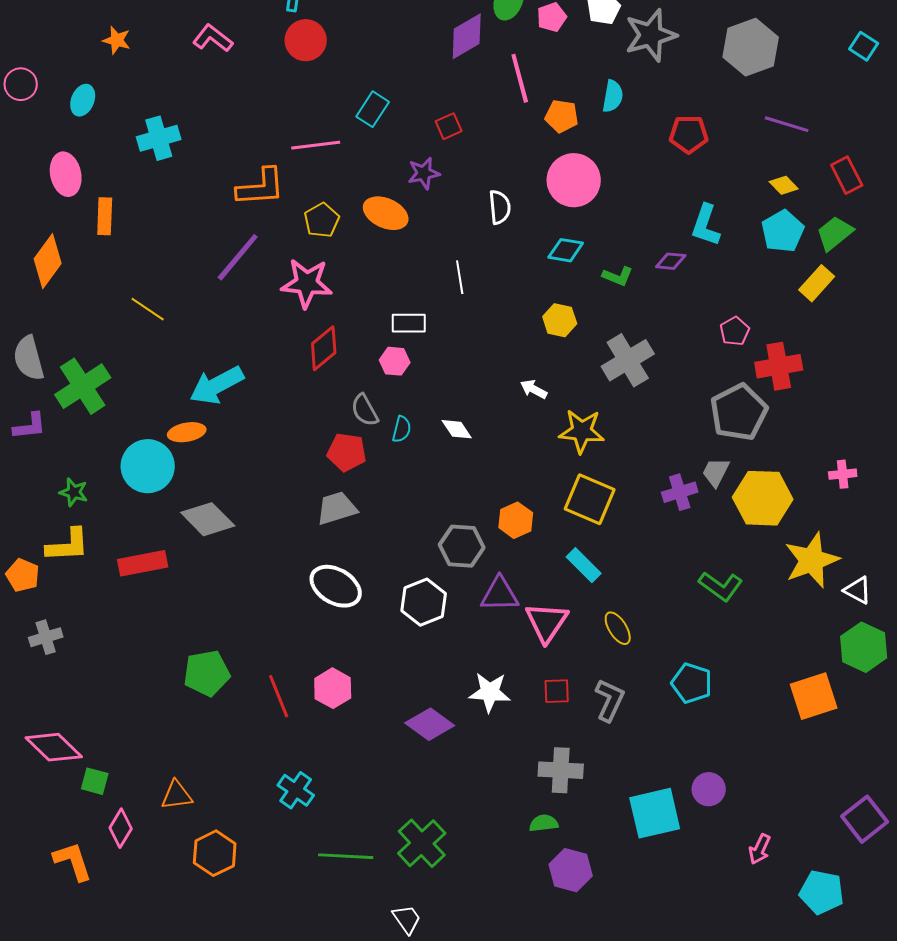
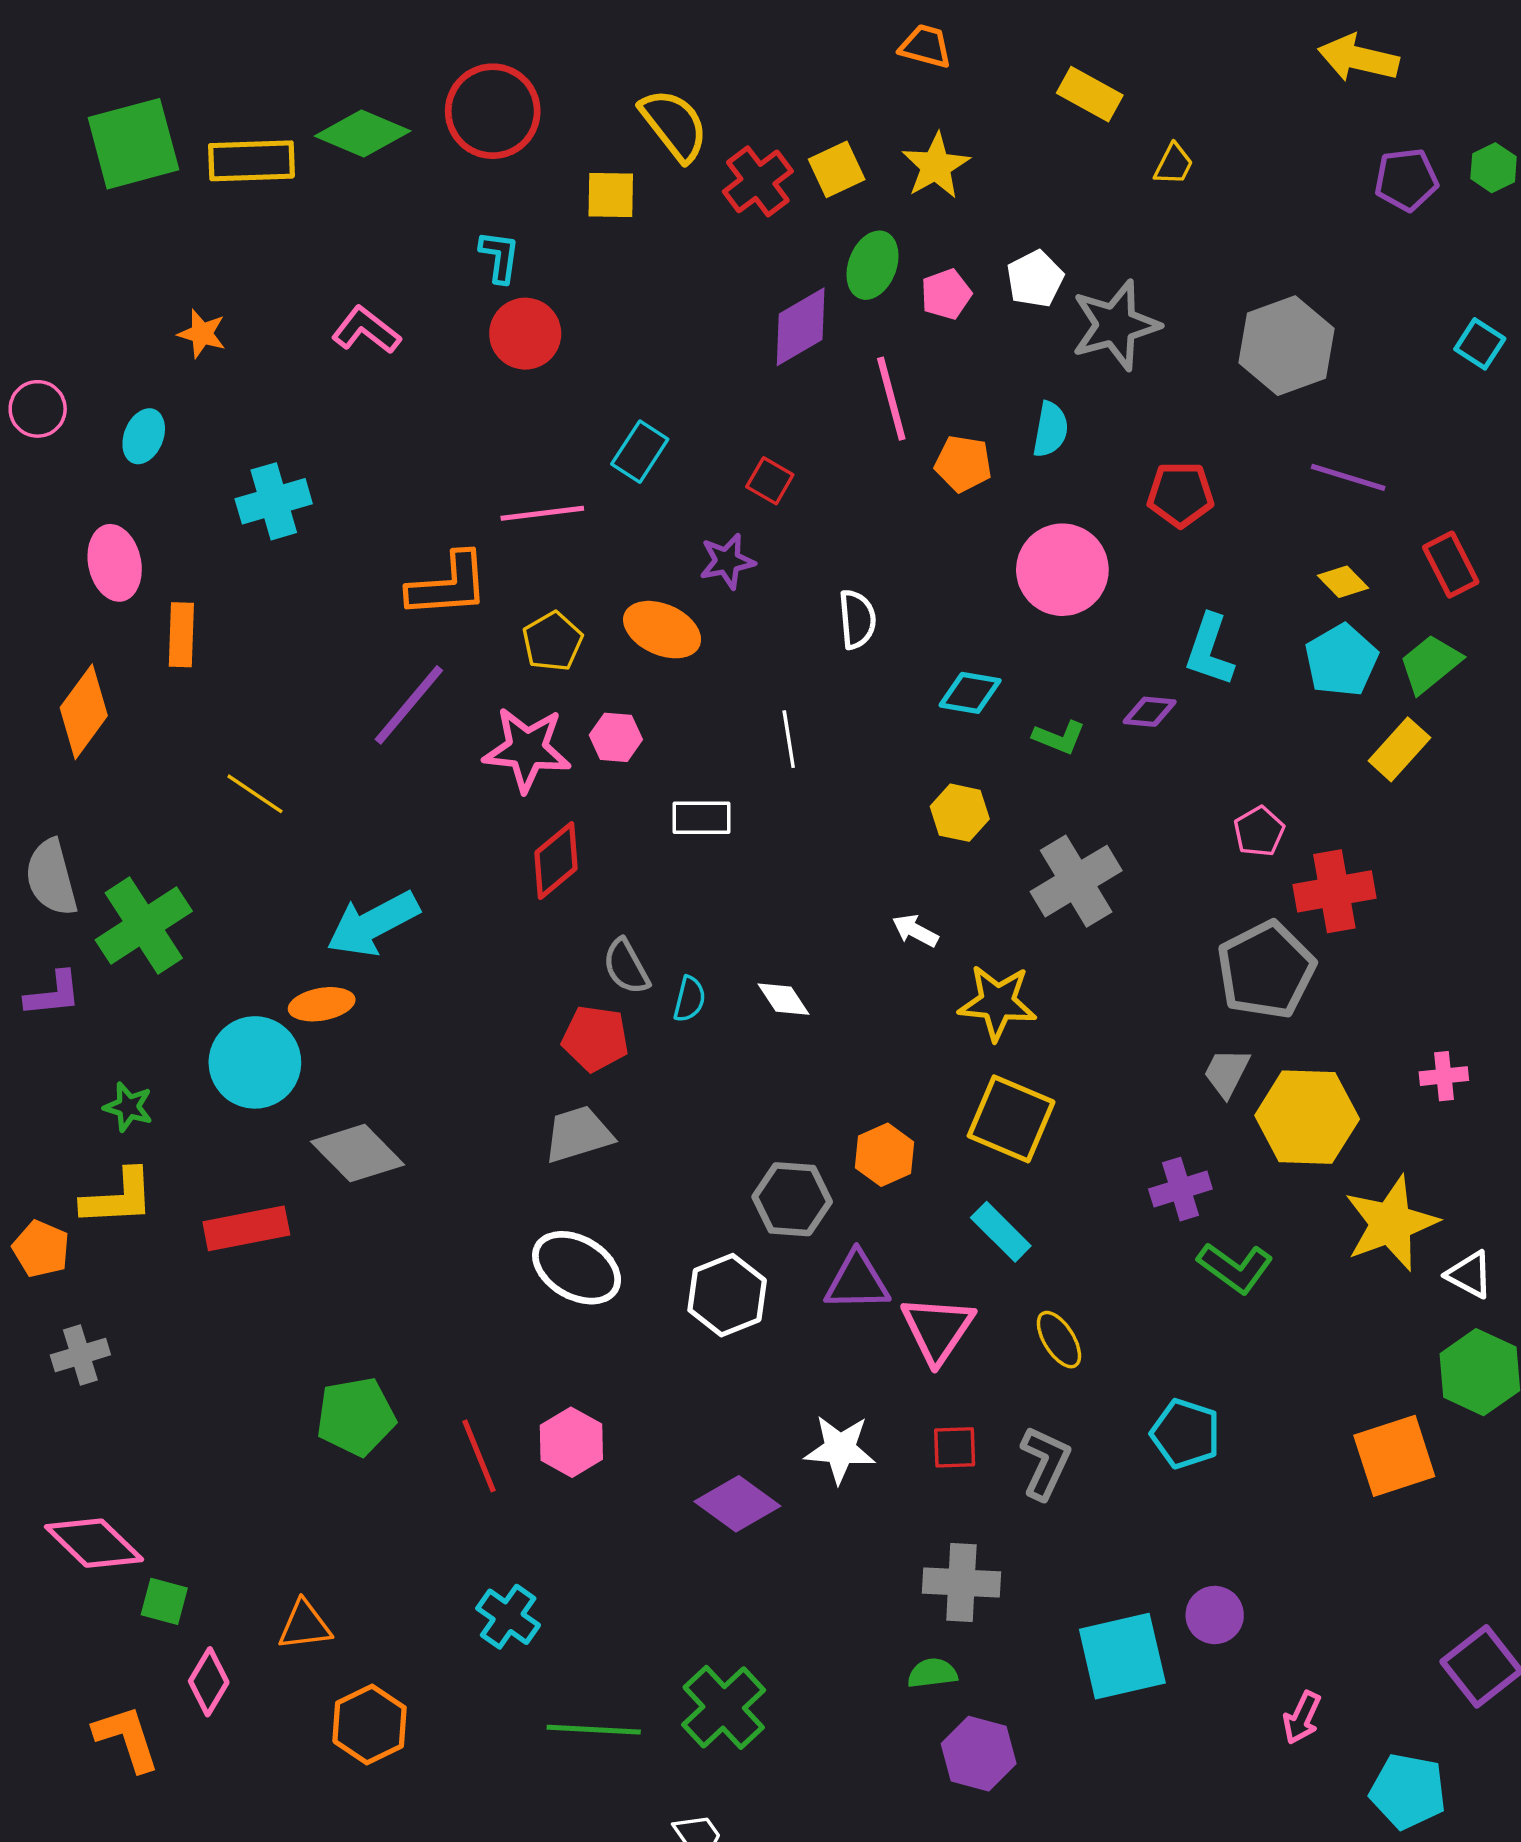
red square: (449, 126) -> (770, 481), turned -36
pink circle: (574, 180) -> (1062, 570), moved
pink hexagon: (395, 361) -> (616, 737), moved
purple cross: (680, 492) -> (1180, 1189), moved

